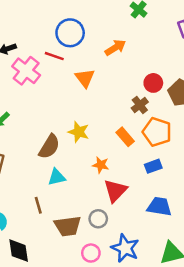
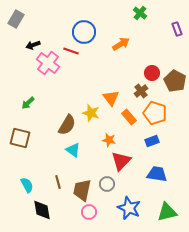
orange triangle: (85, 78) -> (111, 98), moved
cyan triangle: (57, 177) -> (73, 150), turned 49
brown line: (38, 205) -> (58, 182), moved
brown trapezoid: (68, 226) -> (82, 190), turned 110
pink circle: (91, 253) -> (89, 212), moved

